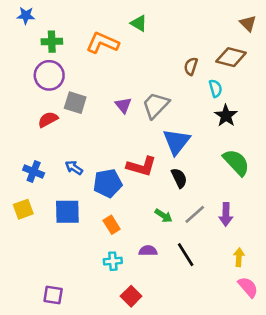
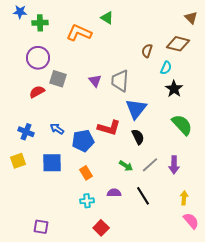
green cross: (52, 42) -> (40, 23), moved
cyan semicircle: (215, 88) -> (166, 68), turned 40
gray trapezoid: (156, 105) -> (120, 81), turned -40

